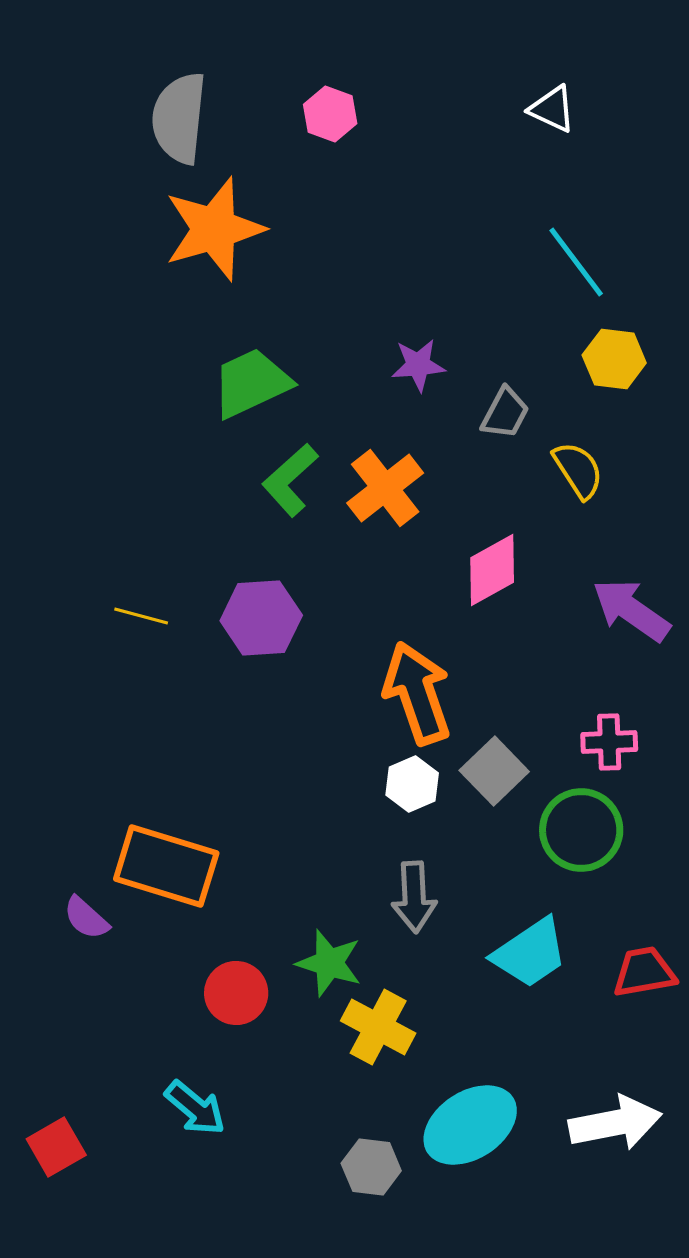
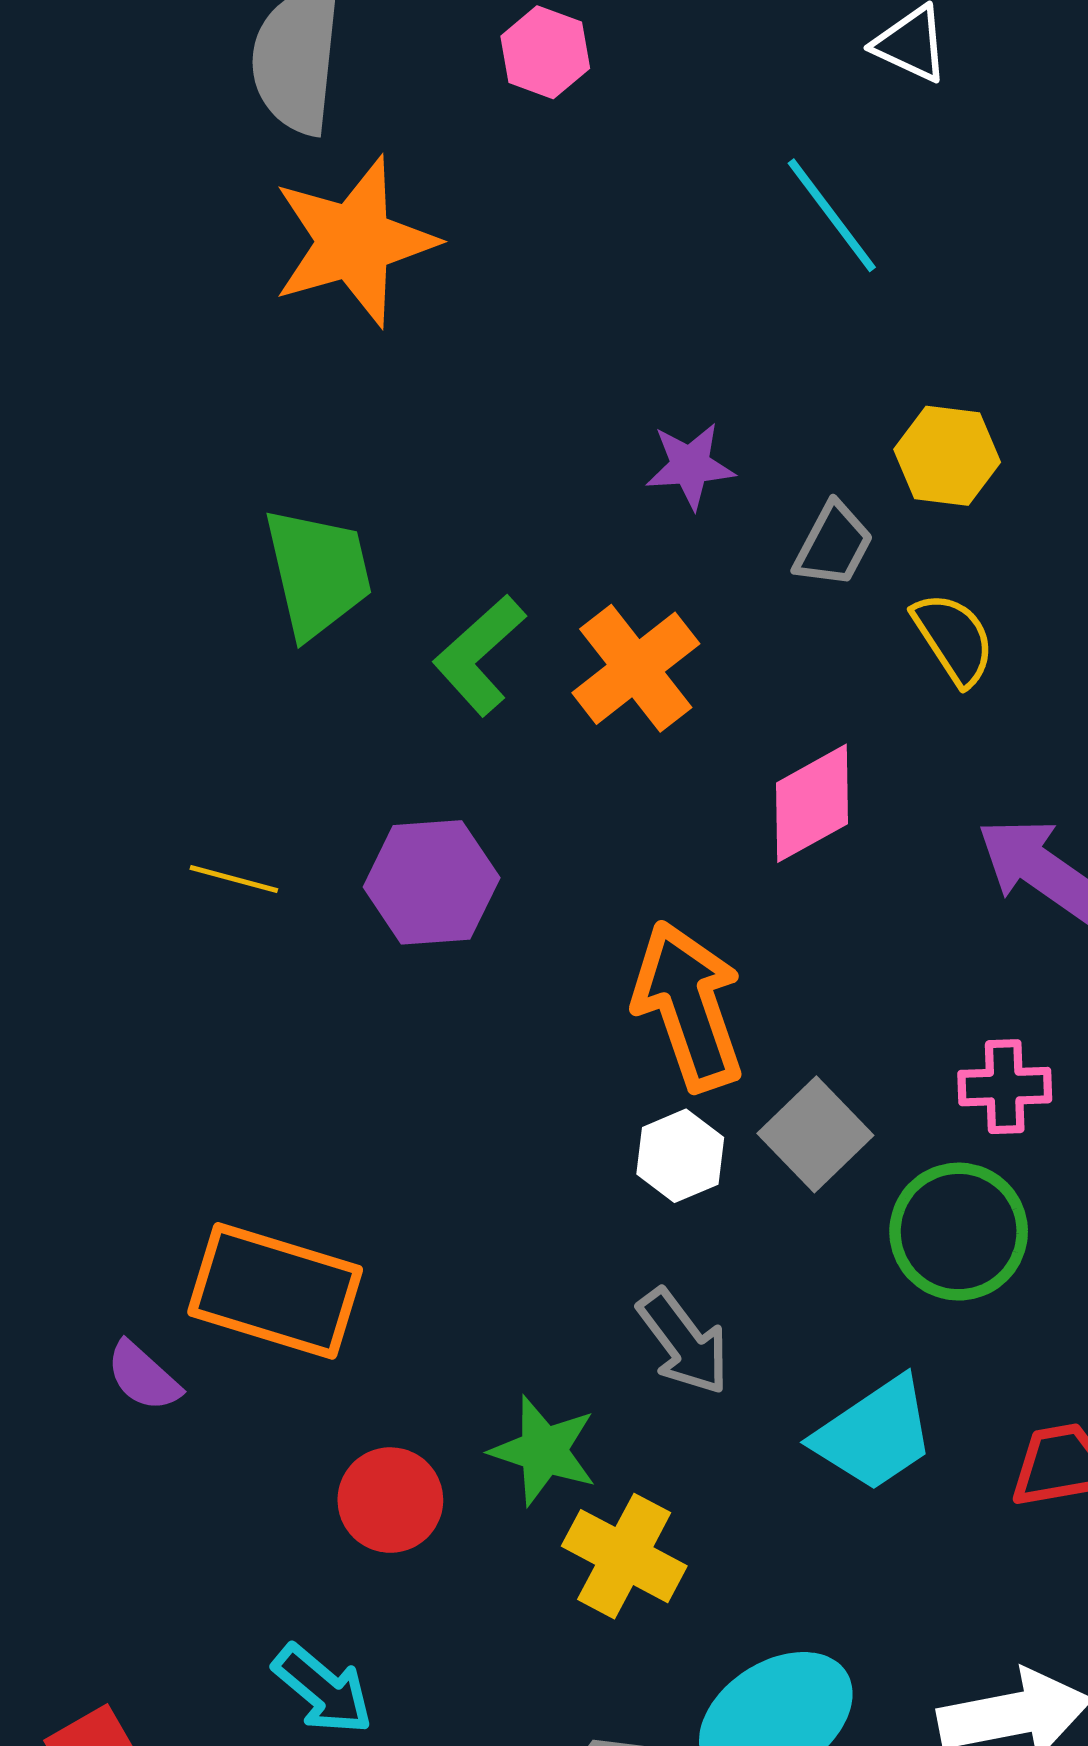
cyan line: (576, 262) -> (832, 215), moved
yellow hexagon: (614, 359) -> (947, 456), moved
green trapezoid: (251, 383) -> (318, 573), moved, turned 102
gray arrow: (414, 897) -> (684, 1342), turned -34

